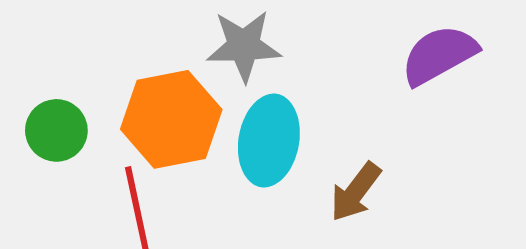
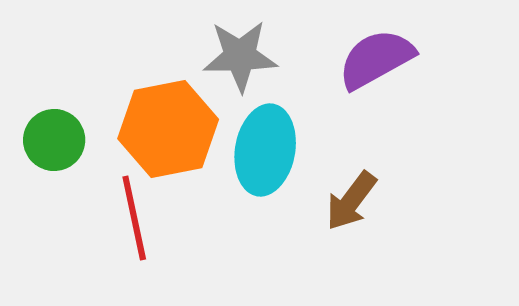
purple semicircle: (439, 55) -> (376, 59), moved

